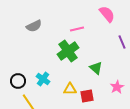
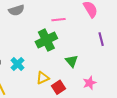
yellow triangle: (70, 89) -> (43, 78), turned -32
red square: (87, 96) -> (59, 87), turned -32

